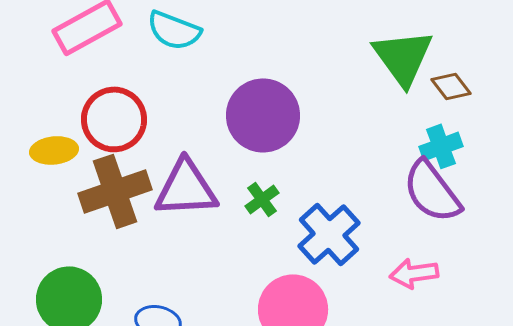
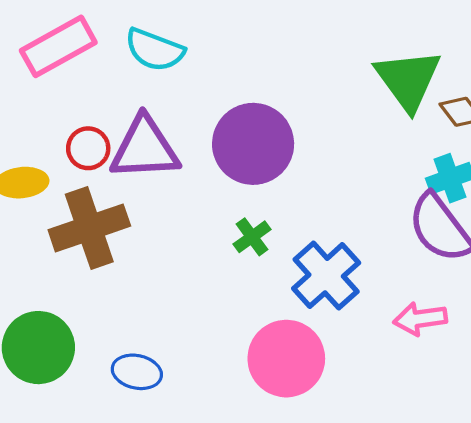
red circle: (114, 119) -> (88, 148), size x0.6
purple triangle: (186, 188) -> (145, 148), moved

